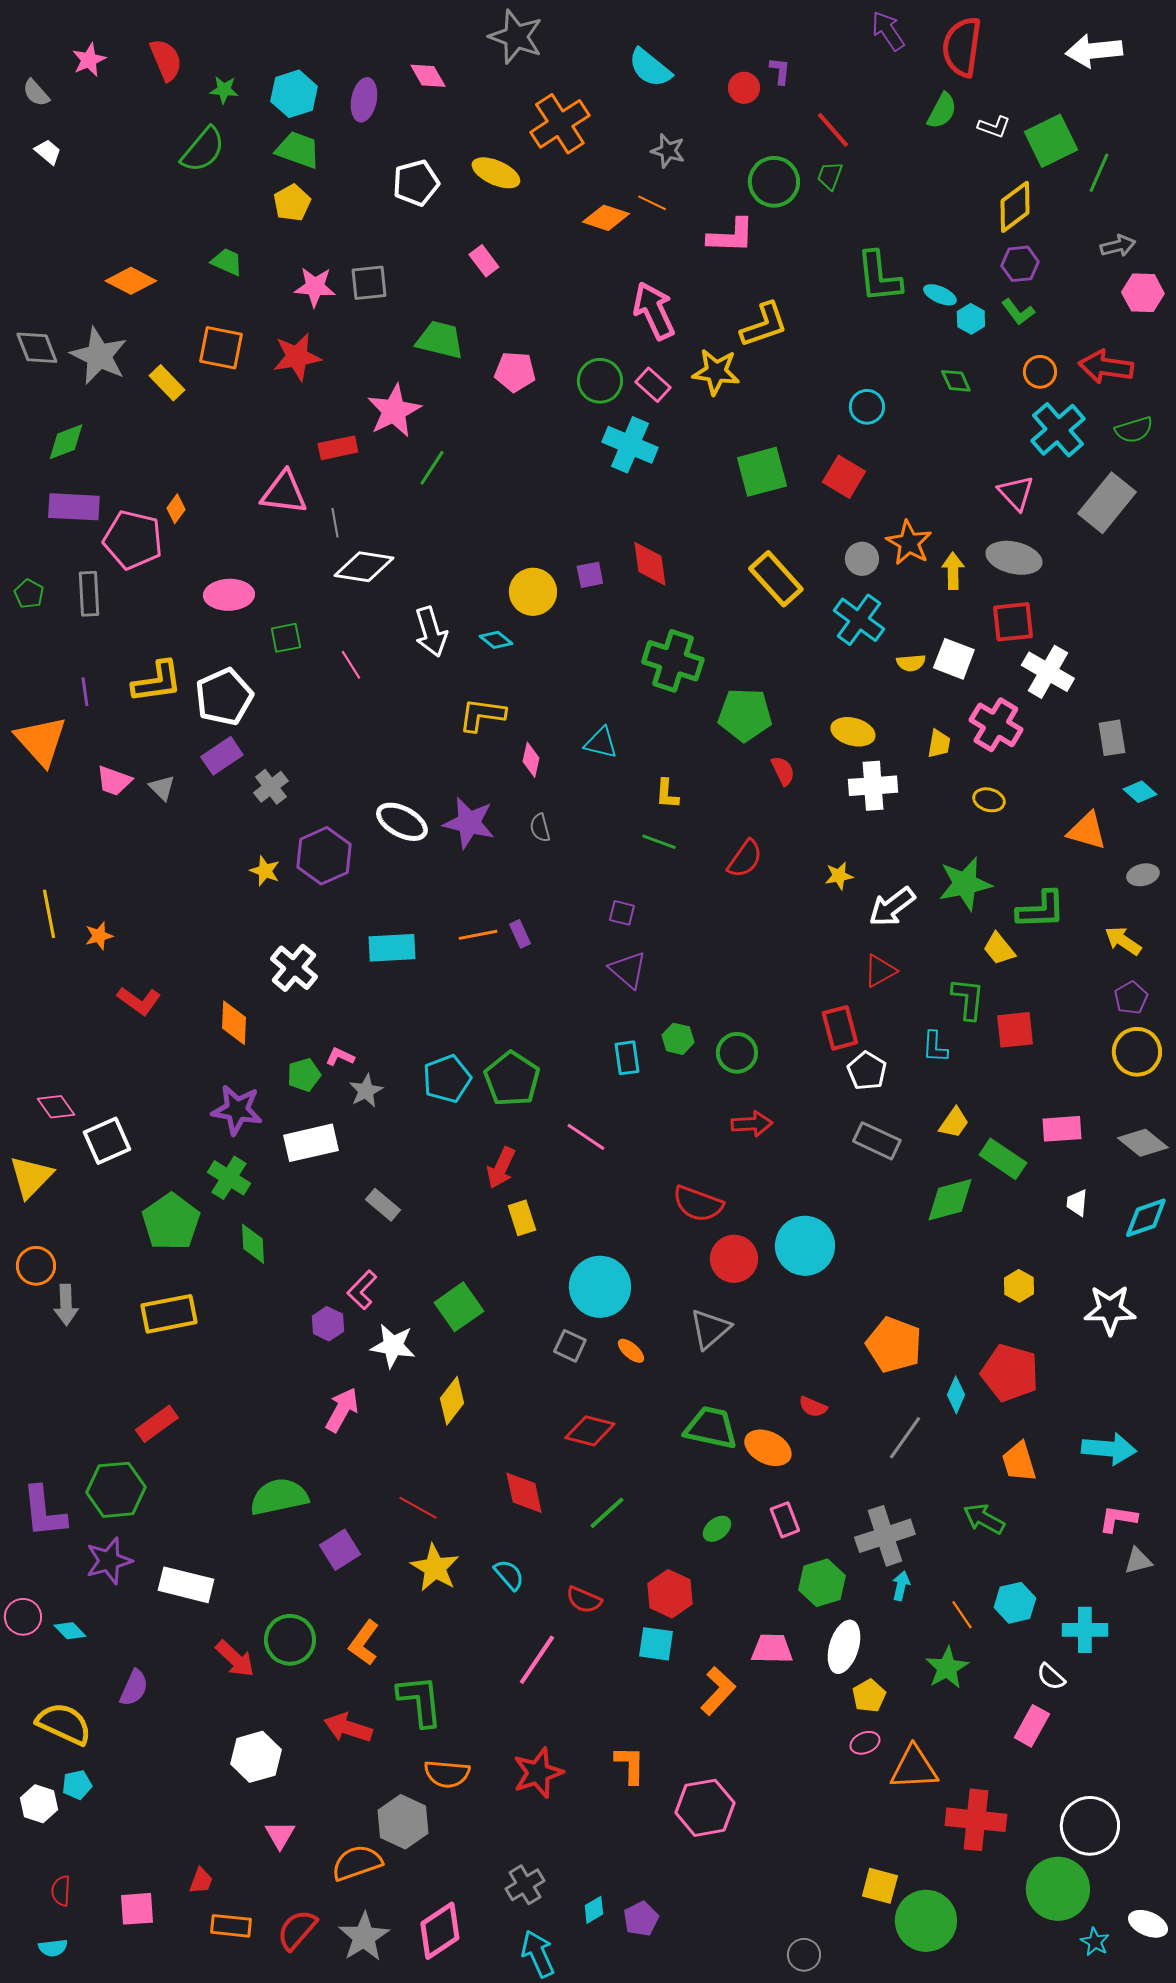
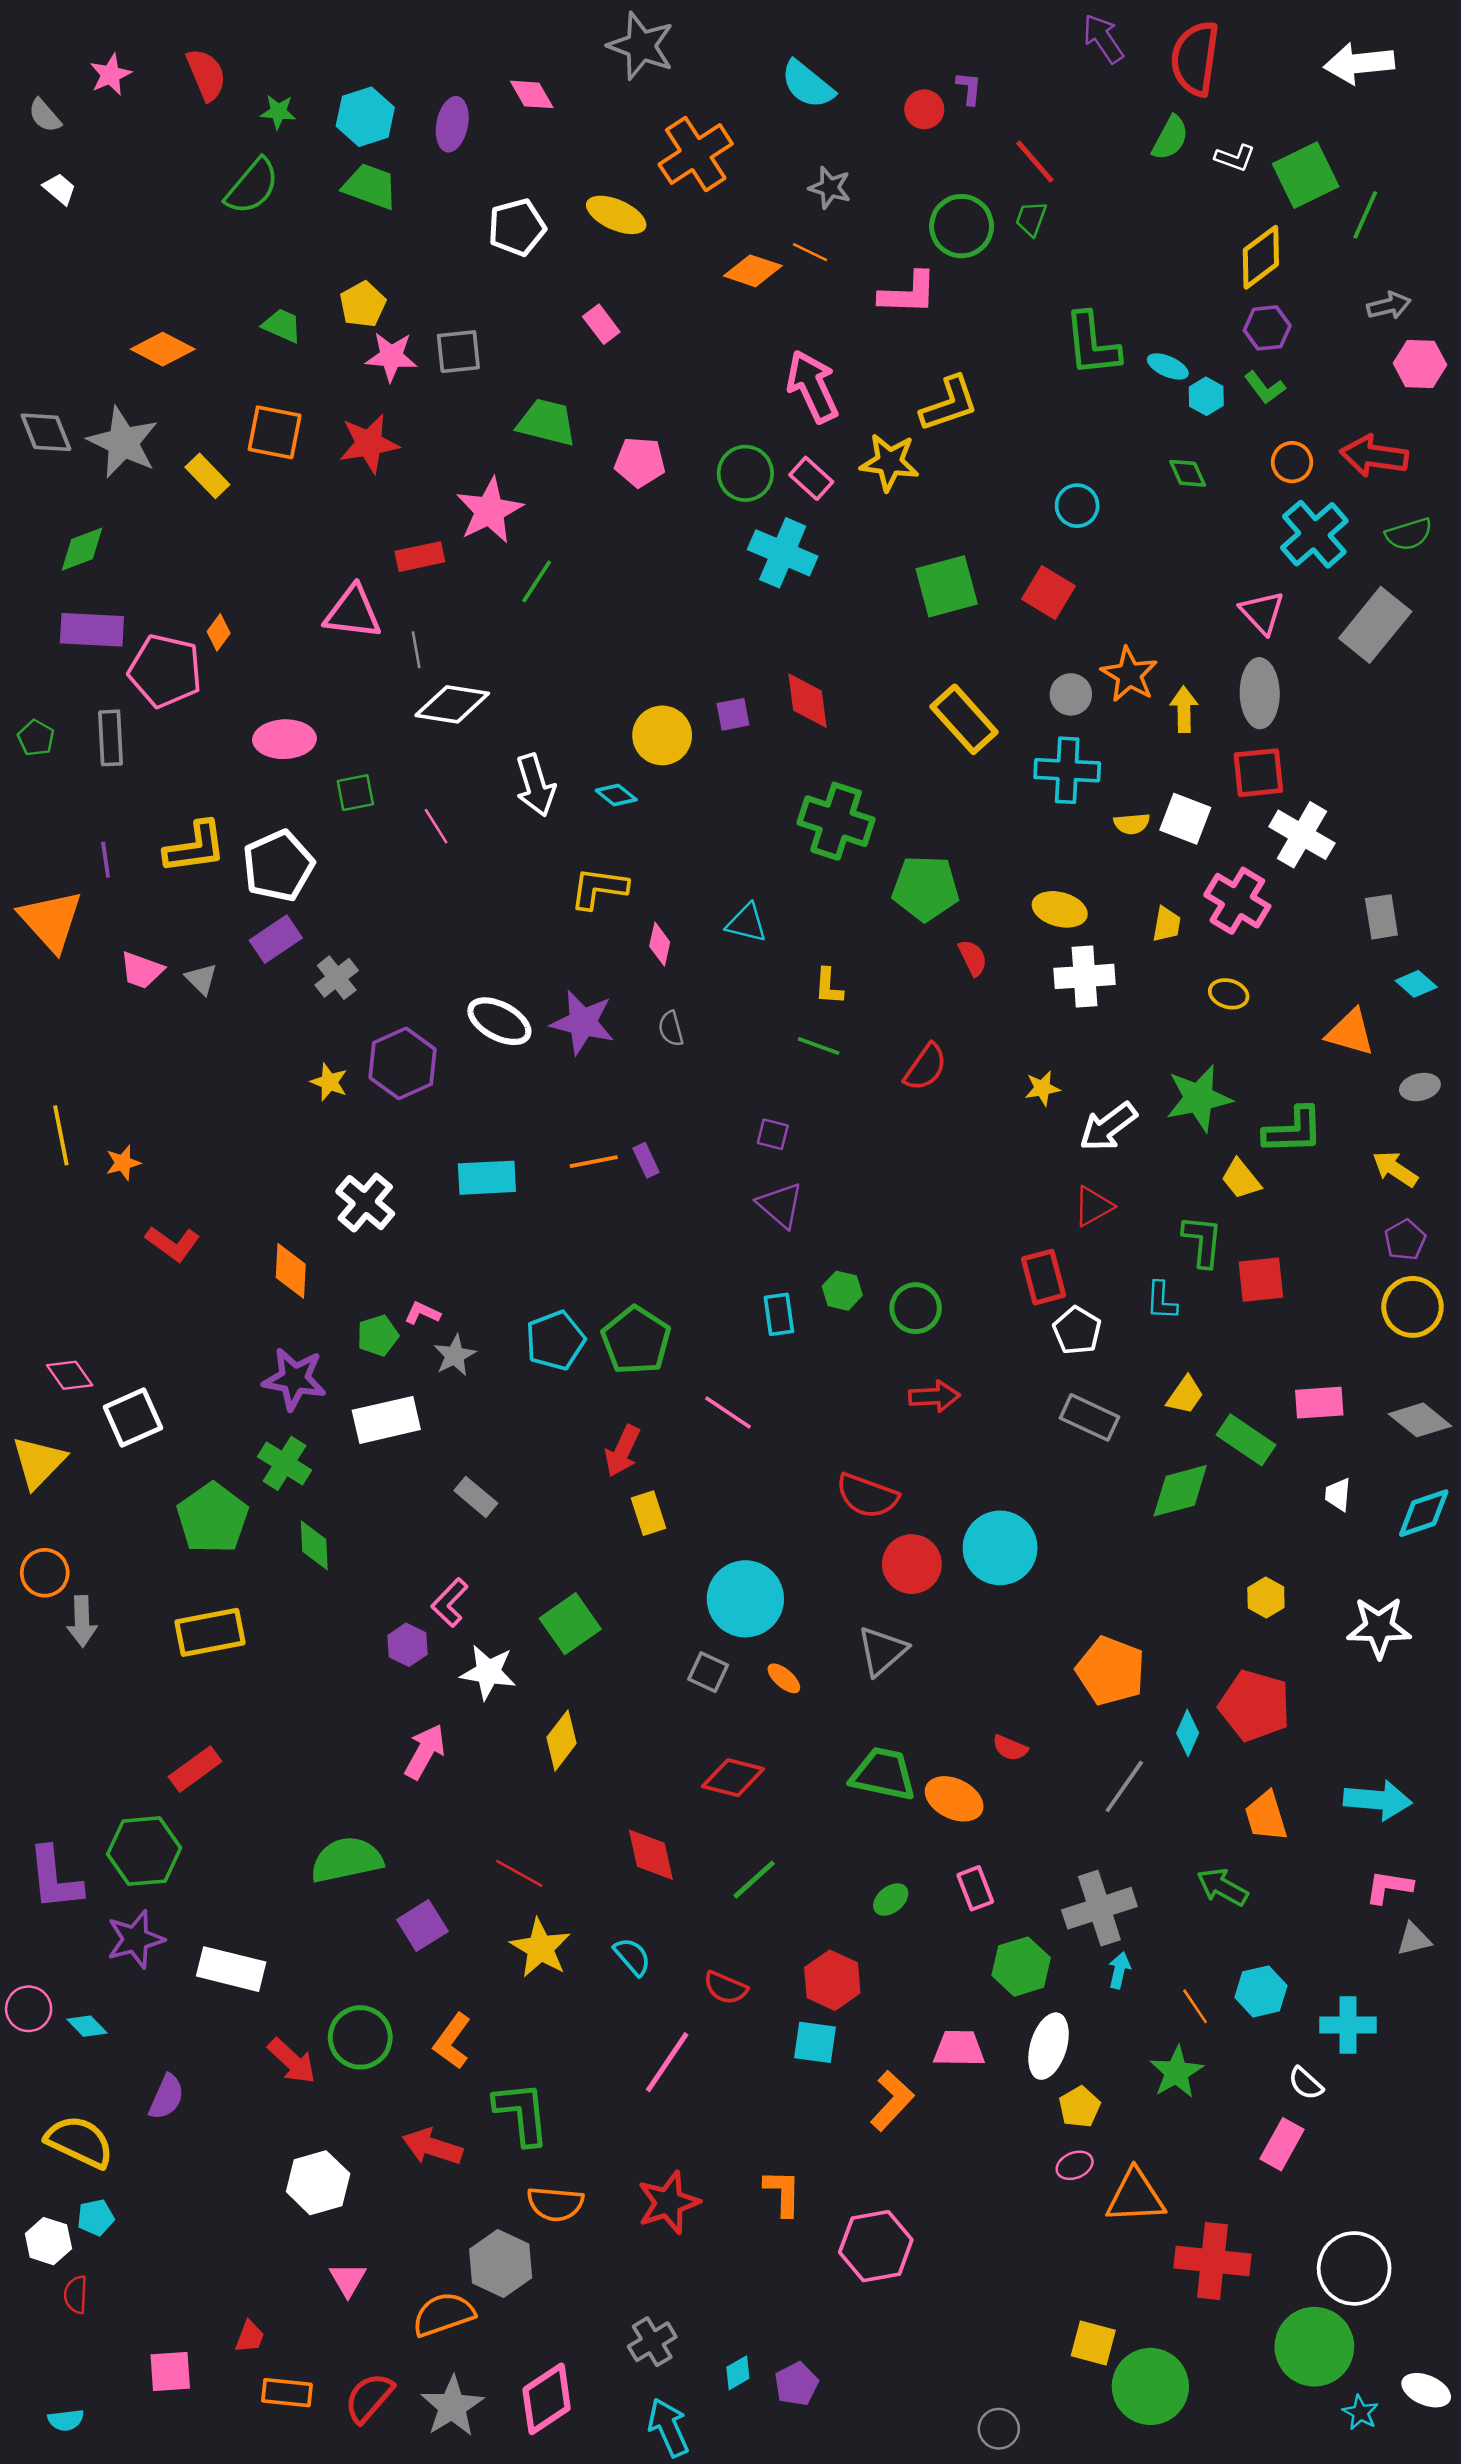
yellow pentagon: (292, 203) -> (363, 304), moved
gray ellipse: (1014, 558) -> (1260, 693), turned 76
cyan cross: (859, 620) -> (1067, 770), turned -33
red semicircle: (61, 1891) -> (76, 2295), moved

